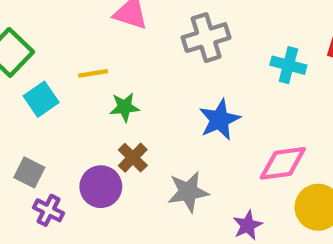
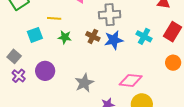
cyan square: (41, 99) -> (35, 35), moved
blue star: (220, 120) -> (114, 40), moved
brown cross: (133, 158) -> (93, 36), moved, turned -32
gray star: (188, 192) -> (84, 83), turned -30

